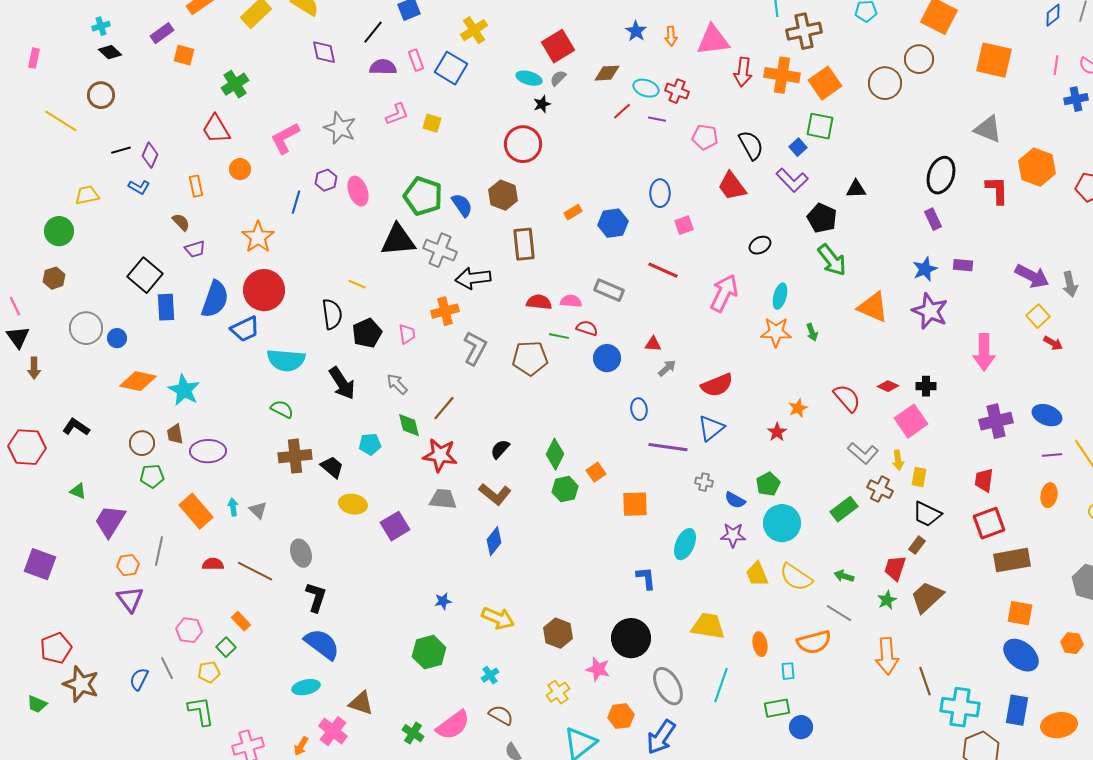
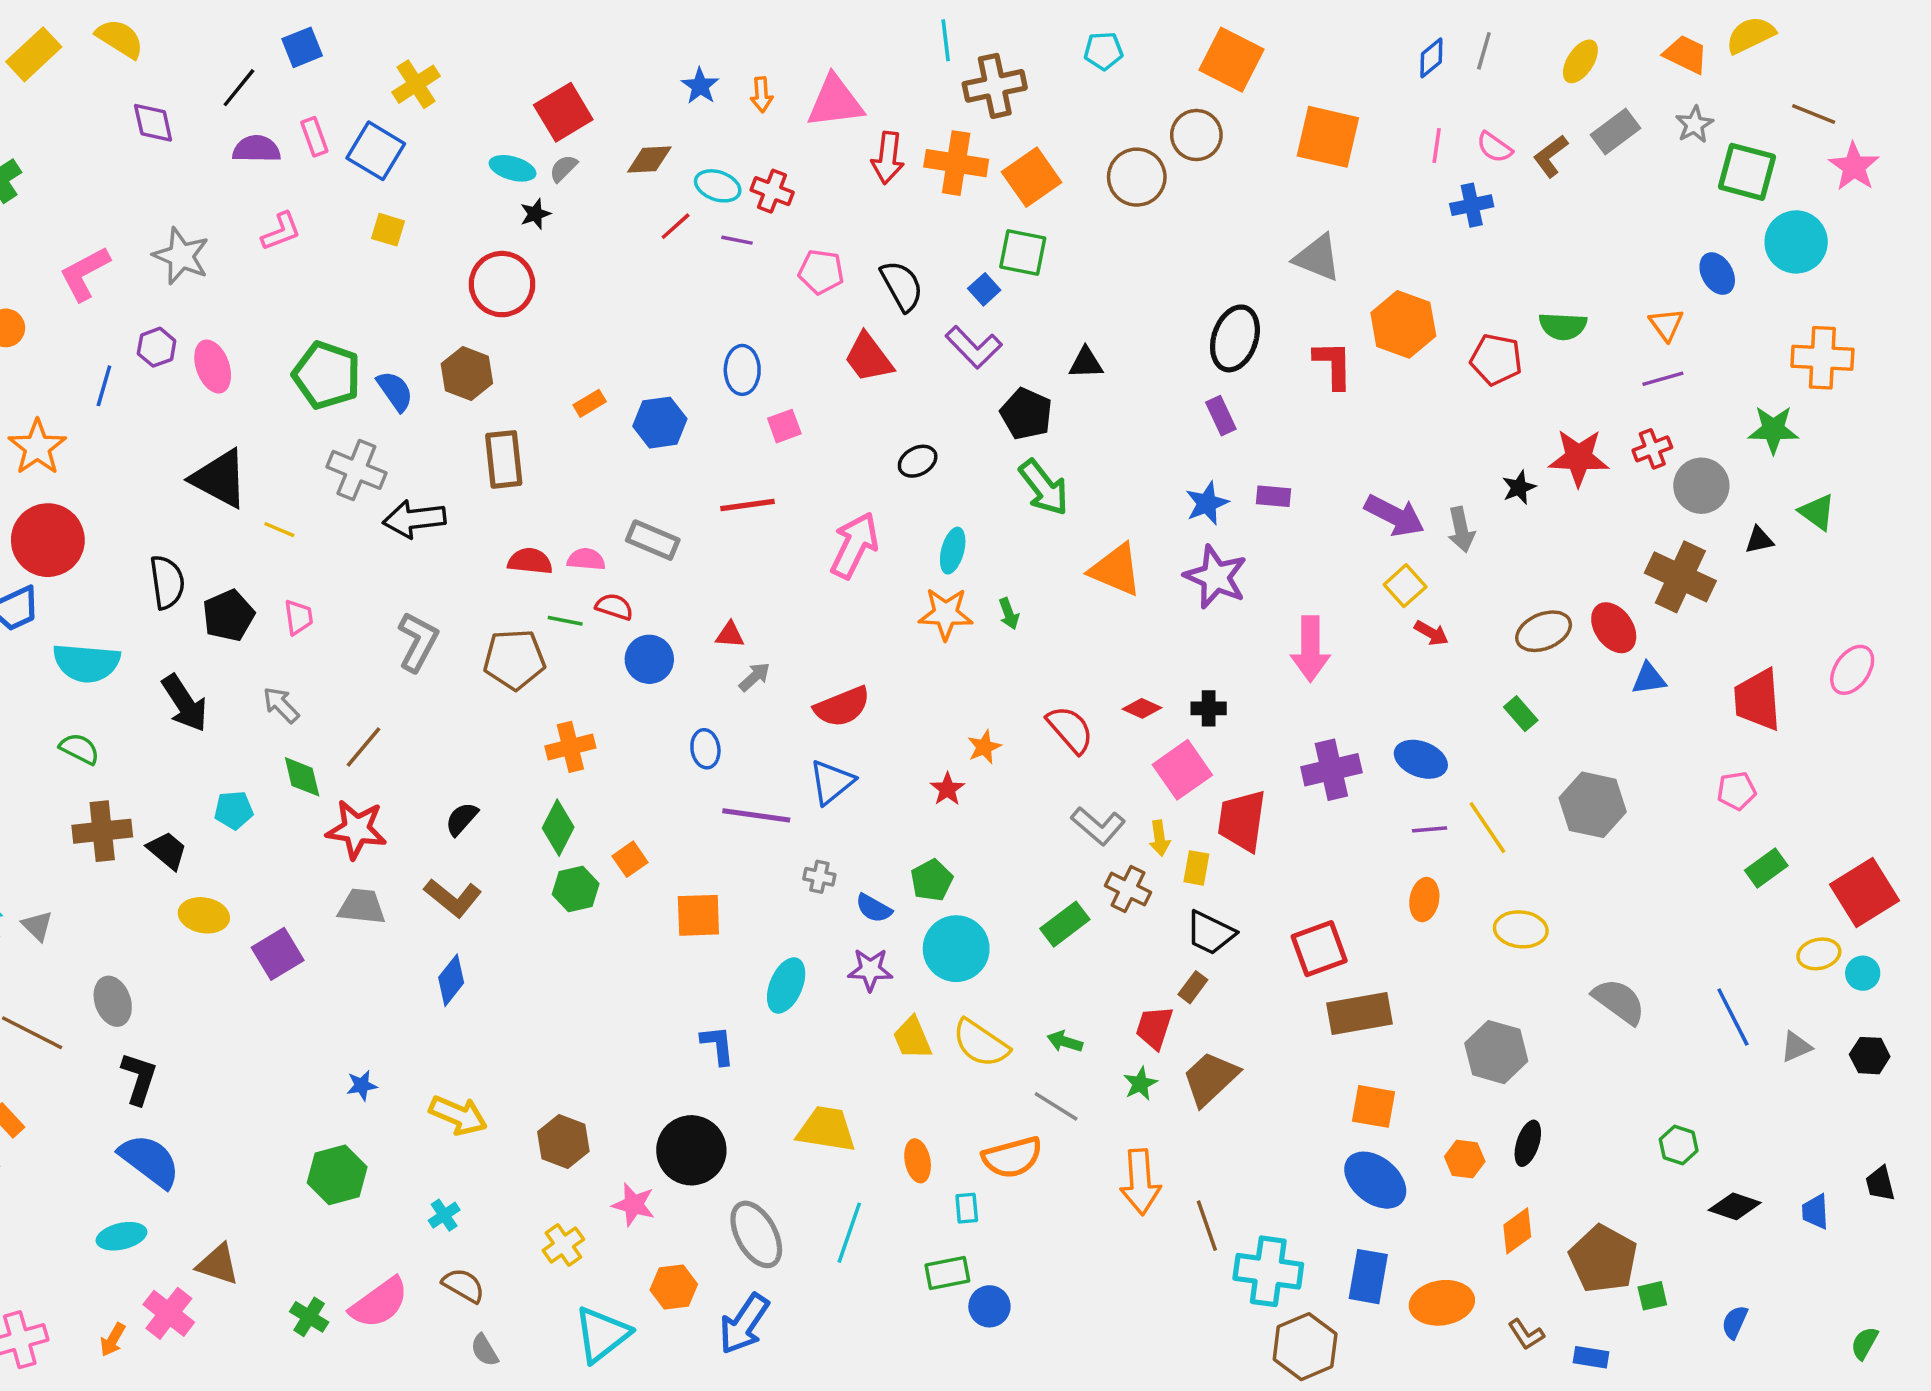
yellow square: (432, 123) -> (388, 230), moved
black triangle: (398, 240) -> (220, 479), moved, turned 33
red line: (663, 270) -> (747, 505), turned -32
yellow line: (357, 284) -> (279, 530), moved
orange cross: (445, 311) -> (570, 747), moved
red trapezoid: (984, 480) -> (1242, 821), moved, size x1.5

